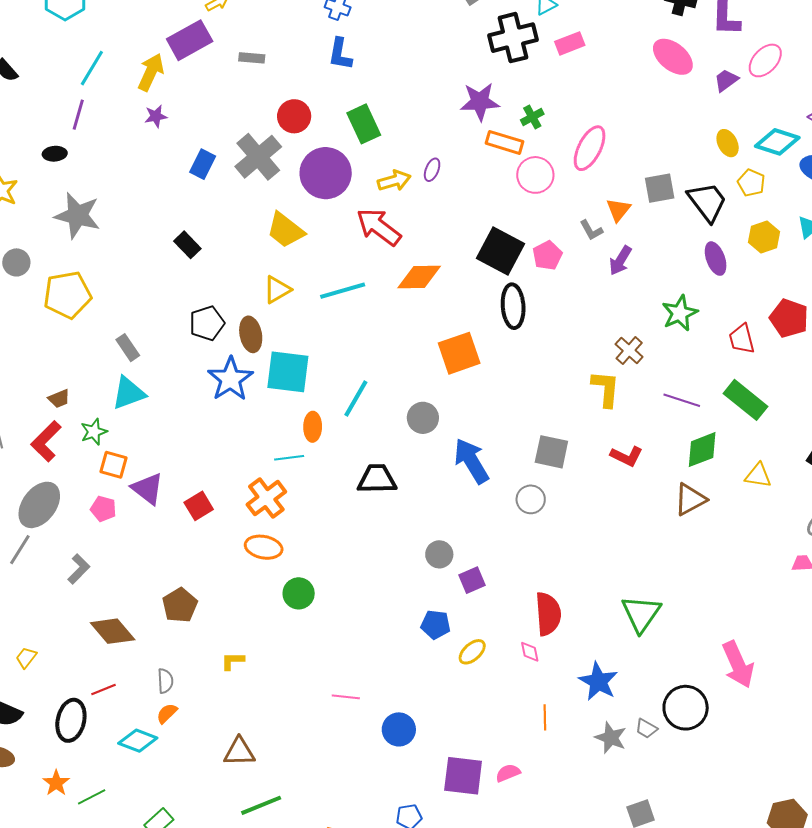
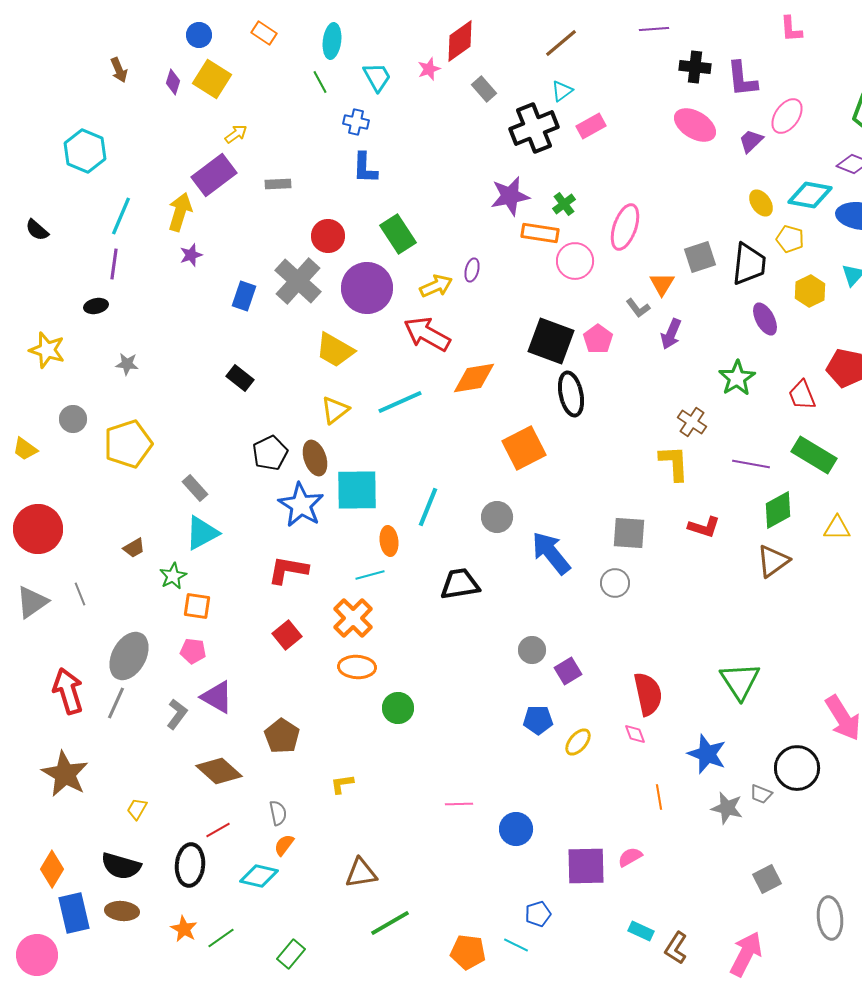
black trapezoid: (707, 202) -> (749, 264), turned 51
gray star: (77, 215) -> (127, 364), size x0.5
red L-shape: (46, 441) -> (288, 570), moved, turned 63
purple triangle: (148, 489) -> (217, 697), moved

